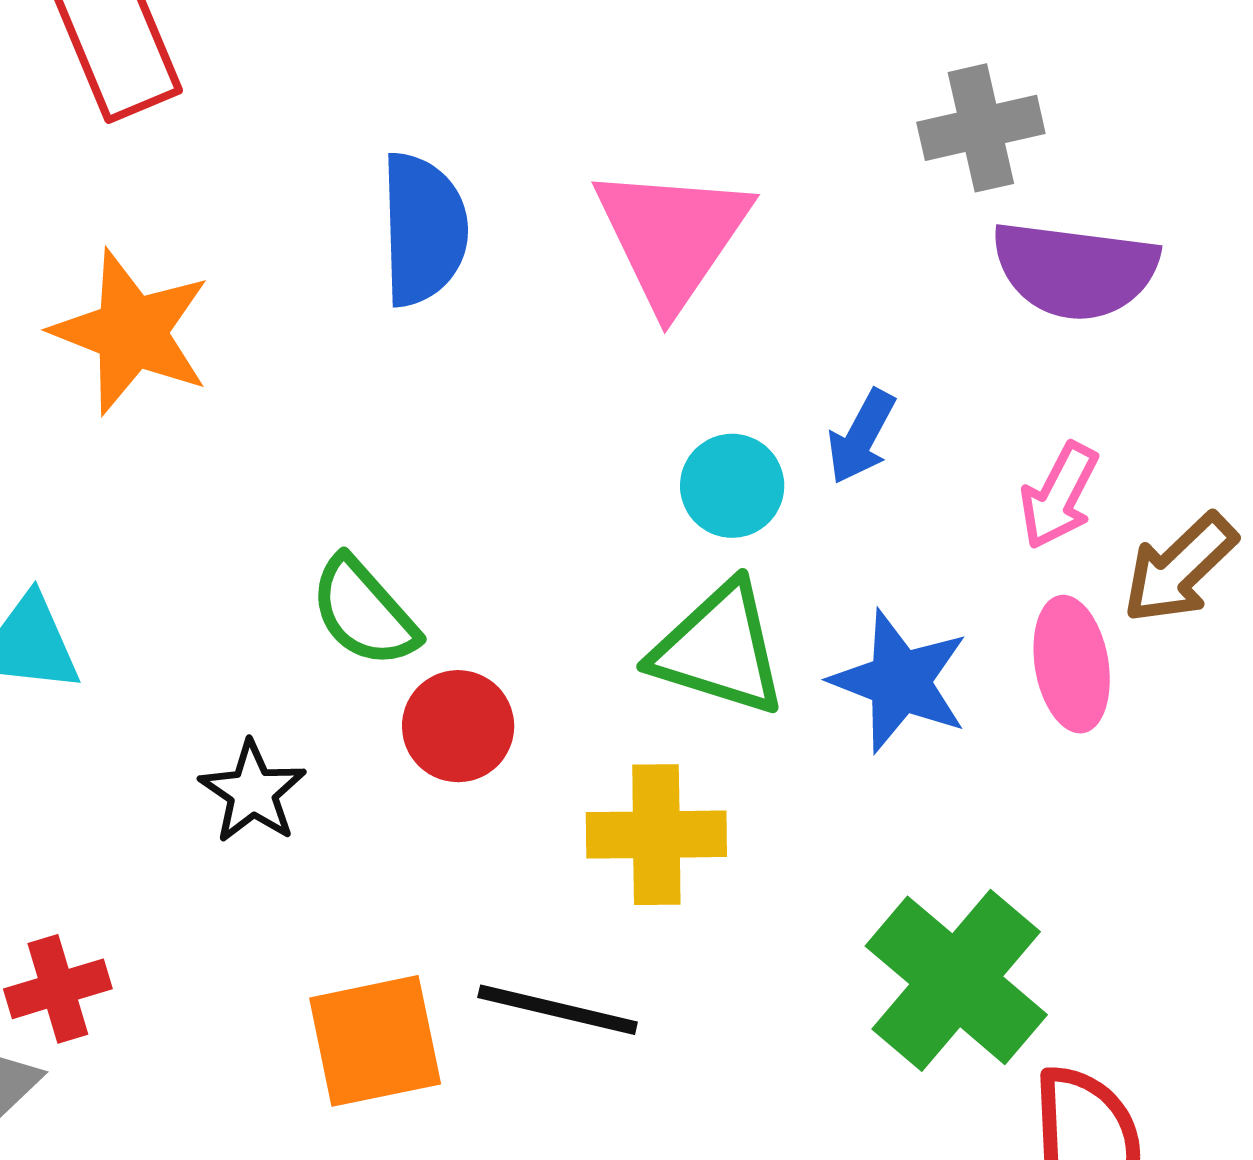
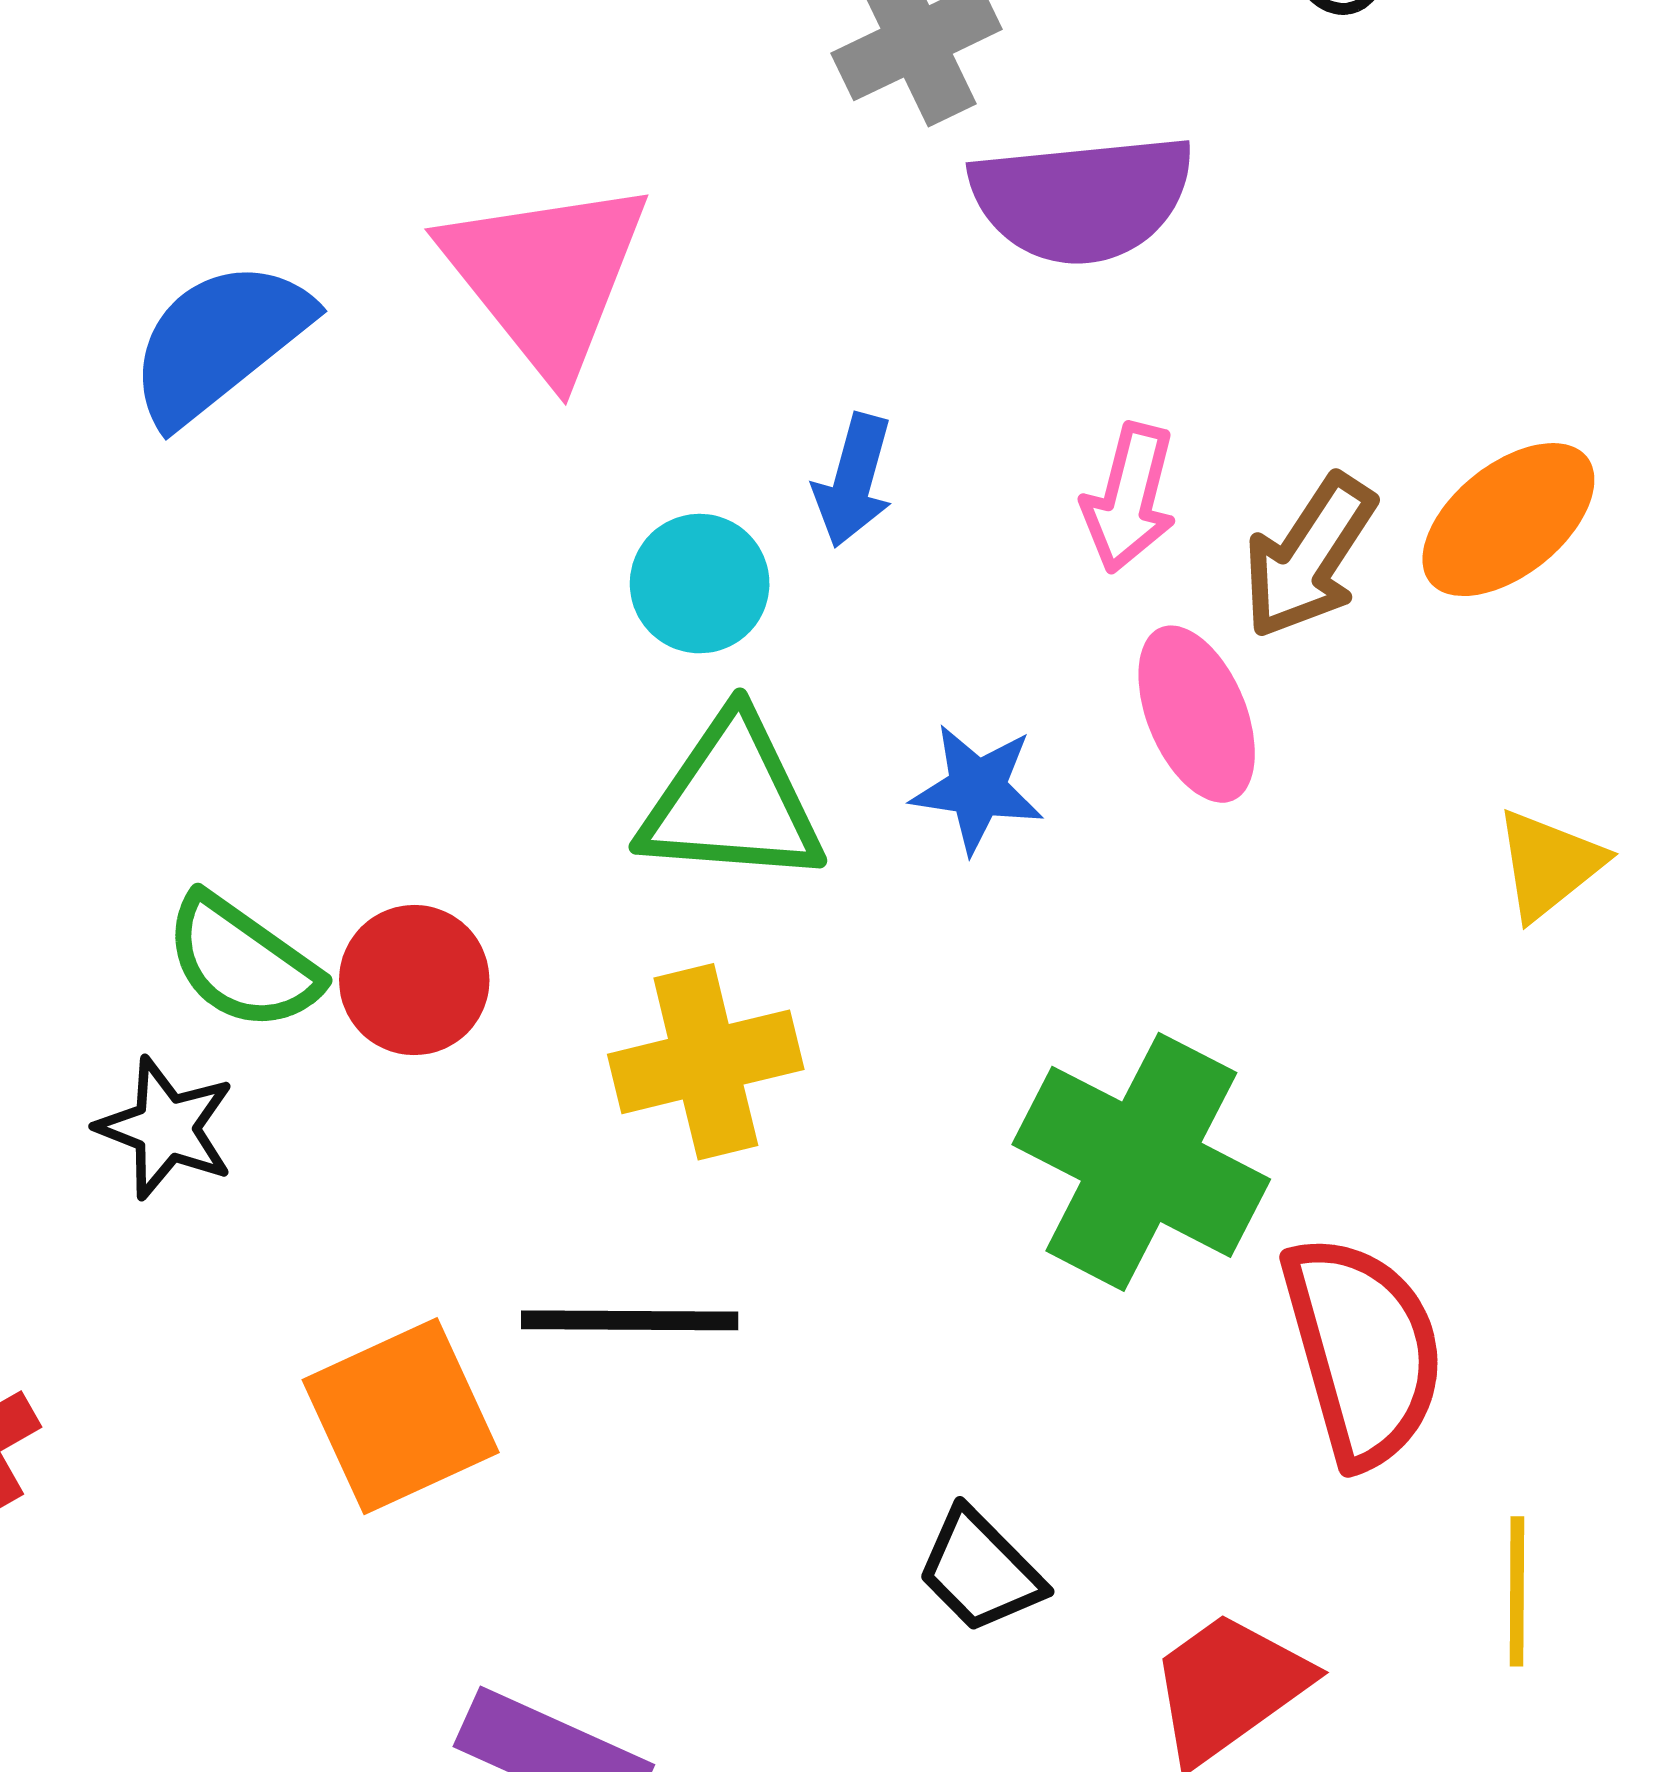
blue semicircle: (423, 229) -> (219, 342), turned -114
green semicircle: (364, 612) -> (242, 962), moved
blue star: (900, 681) -> (977, 788), size x0.7

